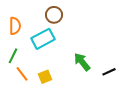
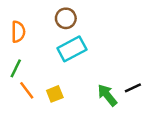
cyan rectangle: (43, 39) -> (72, 49), moved
green arrow: (82, 62) -> (107, 95), moved

